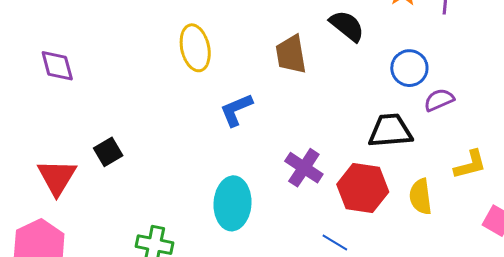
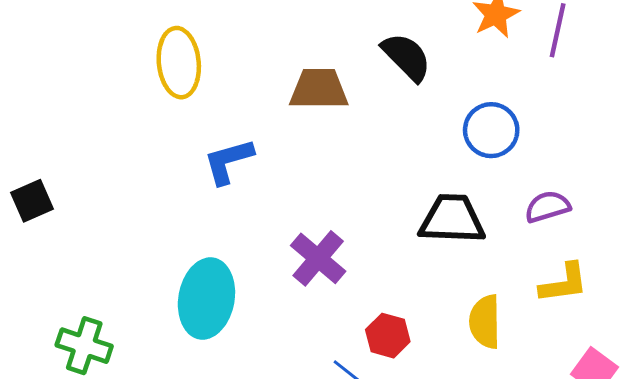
brown trapezoid: (291, 54) -> (319, 89), turned 93
purple semicircle: (439, 100) -> (548, 207), moved
red hexagon: (363, 188) -> (388, 336), moved, size x0.6

